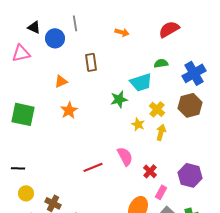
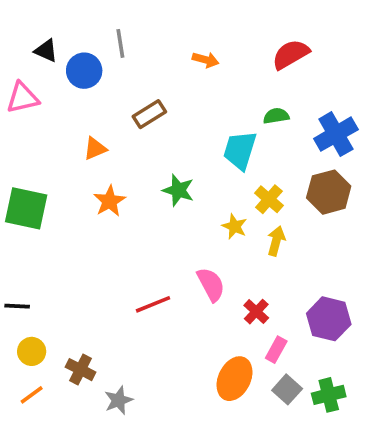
brown rectangle: (91, 62) -> (149, 114), turned 66
cyan trapezoid: (141, 82) -> (240, 150), turned 125
green star: (119, 99) -> (178, 190), moved, turned 30

